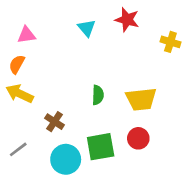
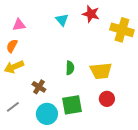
yellow cross: (170, 42) -> (122, 30), size x1.6
yellow arrow: (20, 94) -> (14, 67), turned -48
red circle: (138, 138) -> (107, 99), moved

